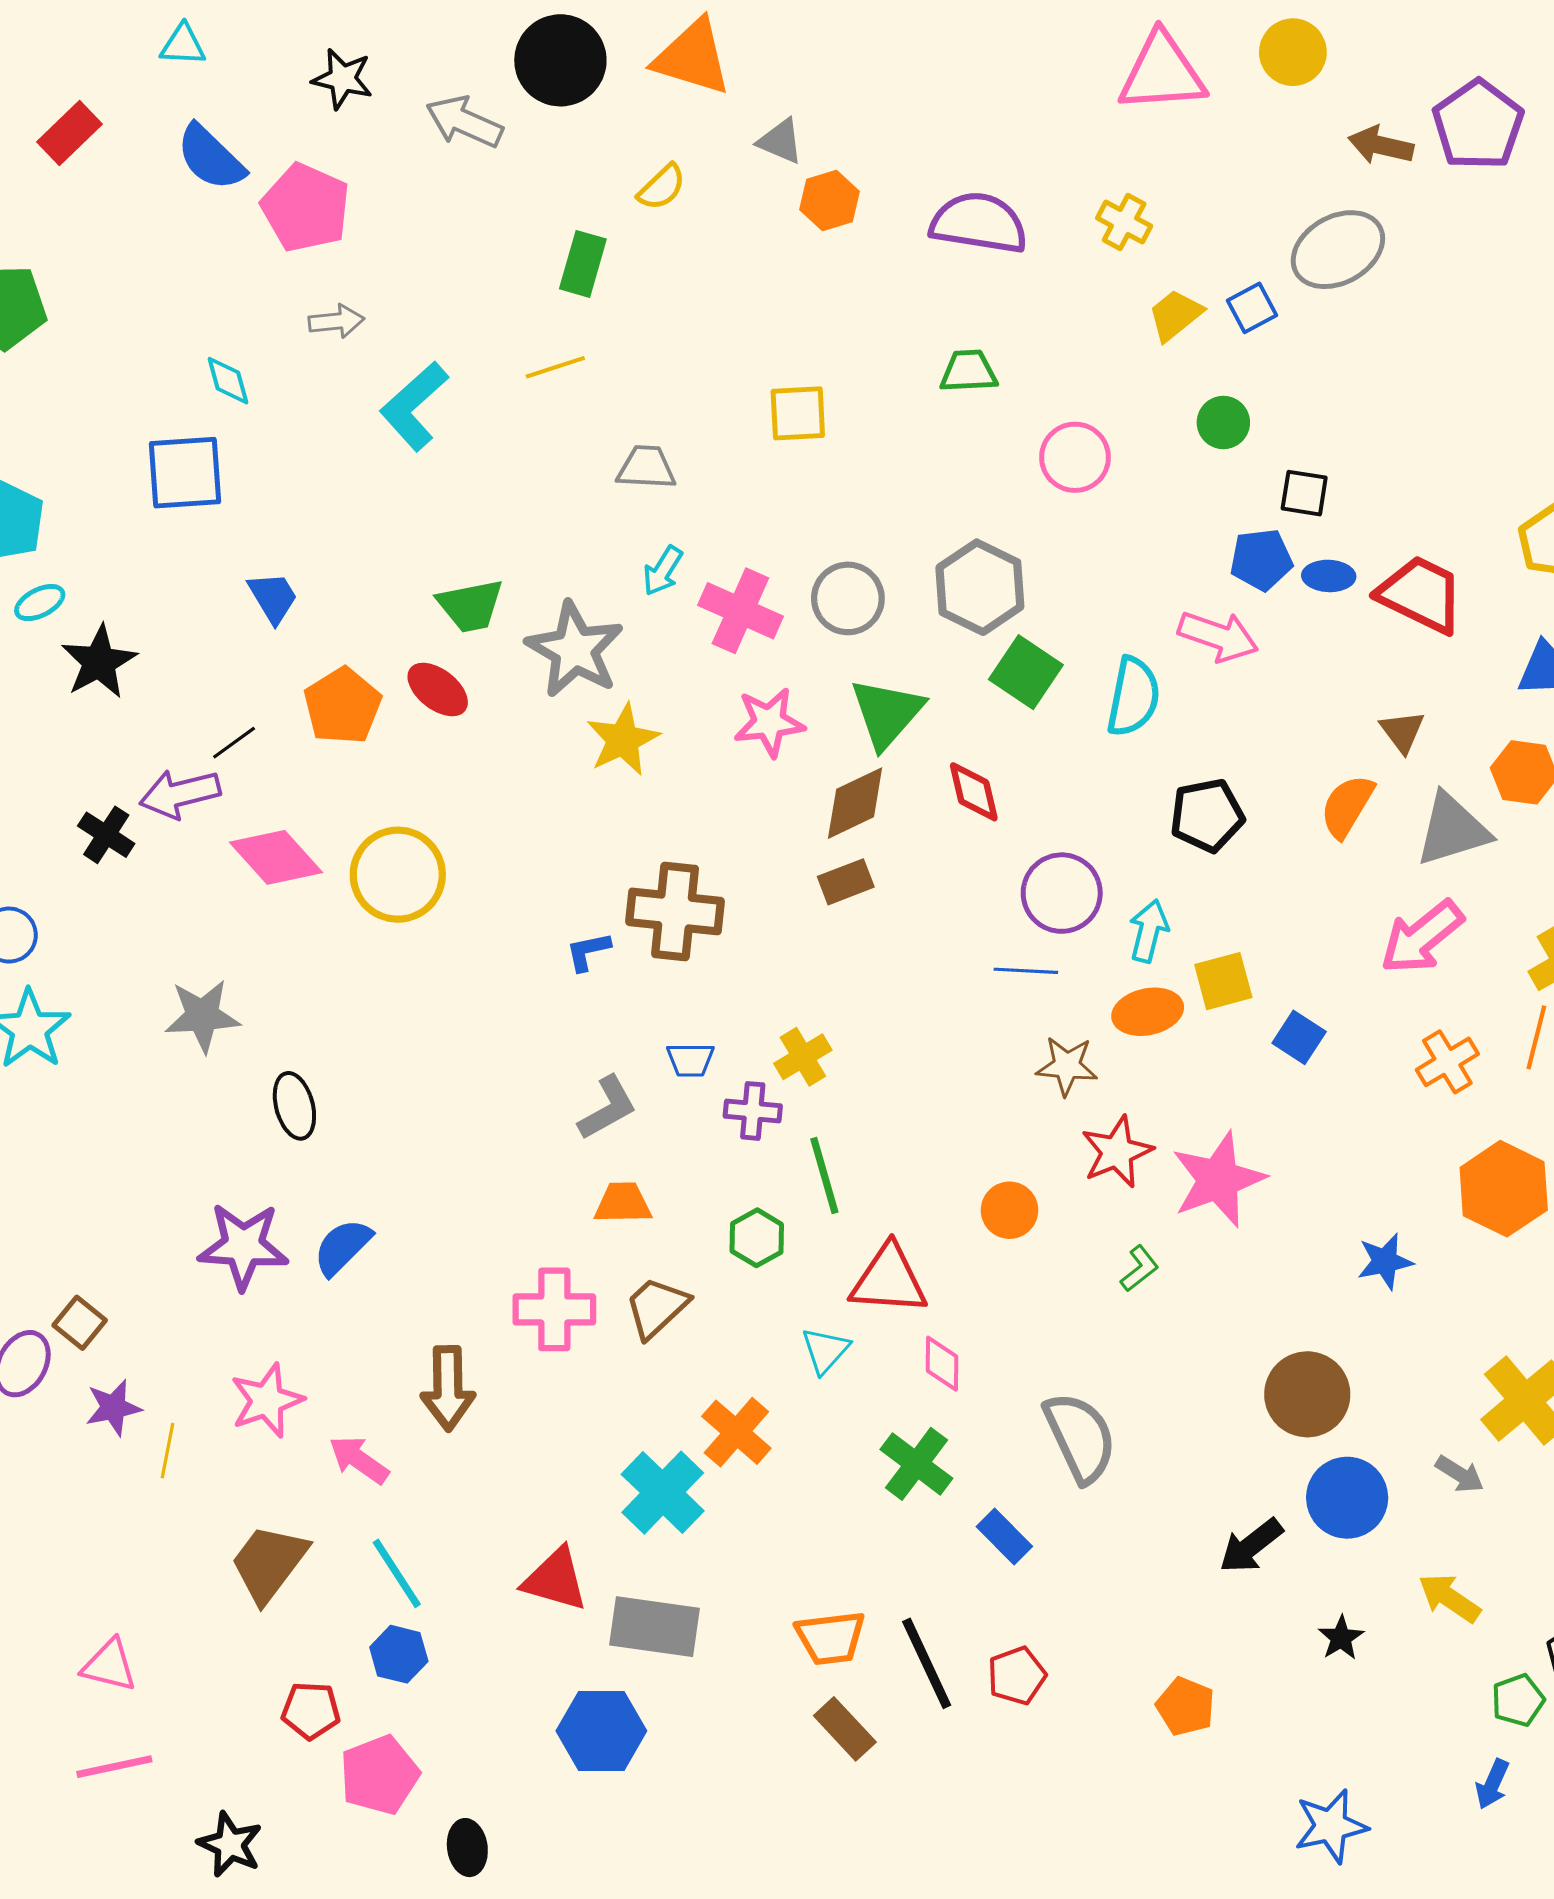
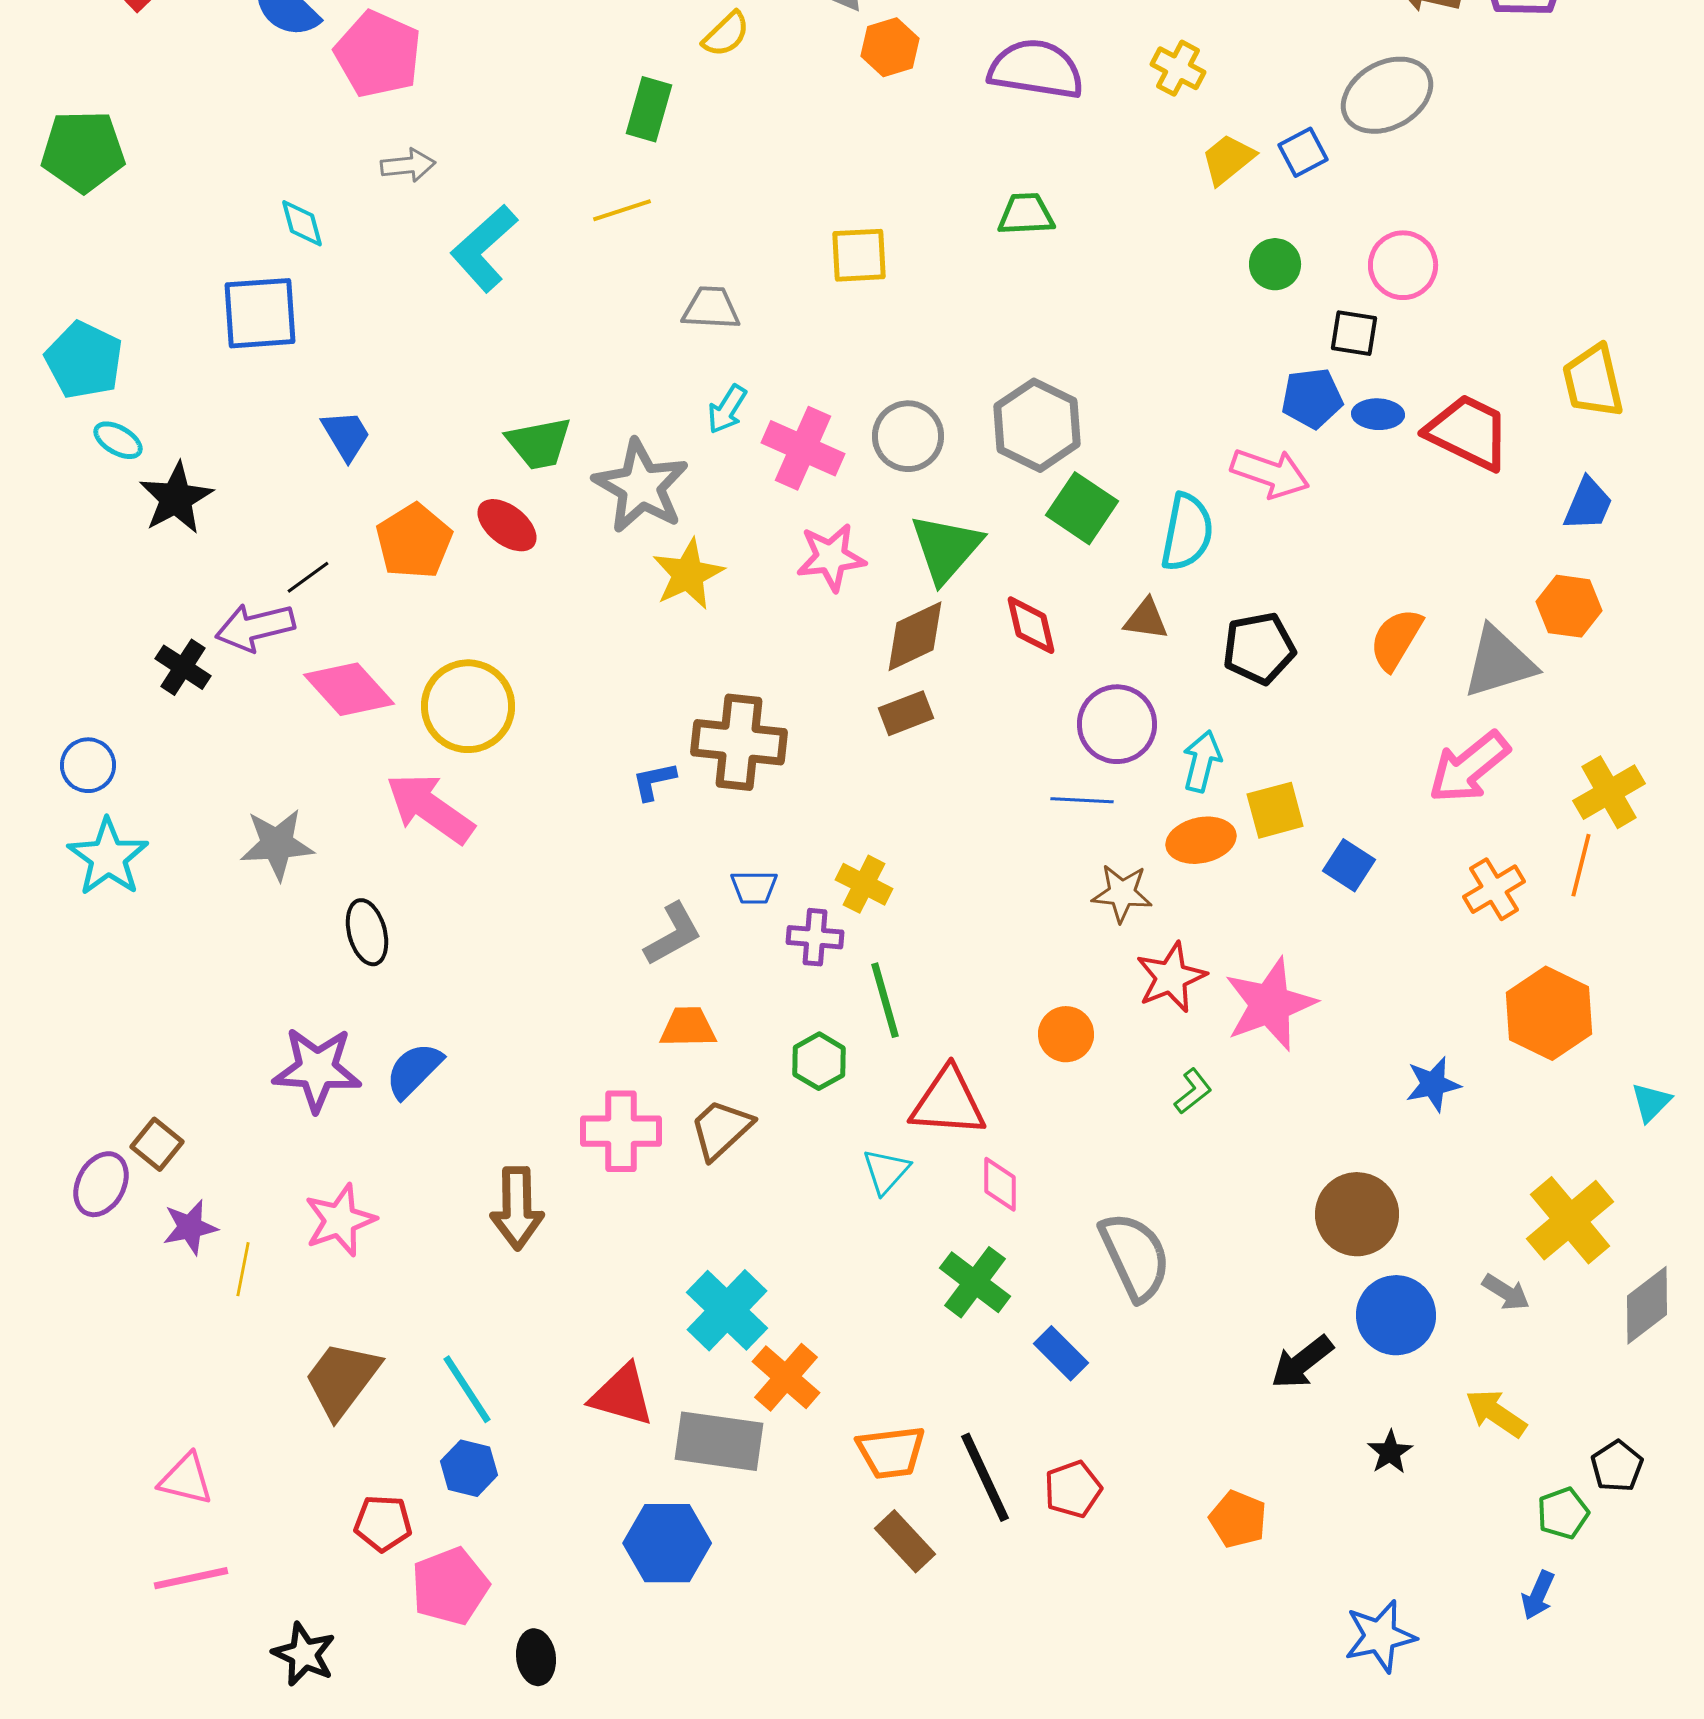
pink circle: (1075, 457) -> (1403, 265), moved
cyan ellipse: (40, 603) -> (118, 440), turned 57
brown triangle: (1402, 731) -> (1146, 619), moved, turned -45
yellow cross: (803, 1057) -> (864, 884), turned -32
orange cross: (736, 1432) -> (786, 1377), moved
pink arrow: (359, 1460) -> (430, 808), moved, size x1.5

